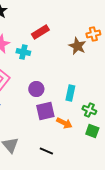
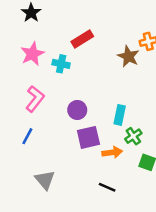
green cross: (89, 110) -> (133, 136), moved, turned 32
orange arrow: (64, 123) -> (112, 152), turned -35
black line: (46, 151) -> (107, 187), moved

